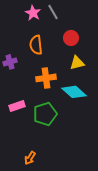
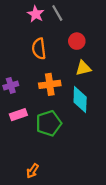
purple cross: (10, 62) -> (11, 85), moved
cyan diamond: (74, 92) -> (80, 100), turned 50

